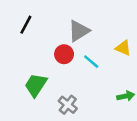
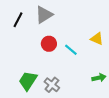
gray triangle: (79, 31) -> (44, 15), moved
green trapezoid: (36, 85) -> (28, 81), moved

